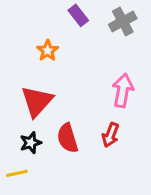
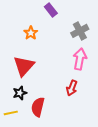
gray cross: (123, 21) -> (80, 31), moved
red semicircle: (68, 138) -> (38, 107), moved, turned 30

